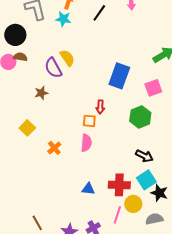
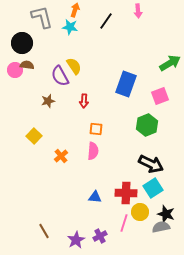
red arrow: (100, 107) -> (84, 101), moved
black arrow: (144, 156) -> (151, 164), size x1.4
black star: (159, 193) -> (166, 214), moved

